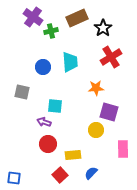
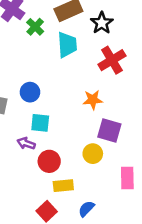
green cross: (51, 31) -> (35, 27), turned -32
cyan trapezoid: (70, 62) -> (67, 45), moved
blue circle: (43, 67) -> (30, 92), moved
red circle: (48, 144) -> (49, 161), moved

